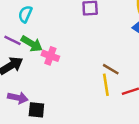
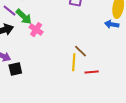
black square: (36, 110) -> (15, 69), turned -32

